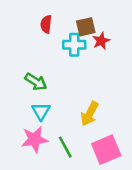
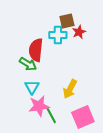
red semicircle: (46, 24) -> (36, 50), moved, size x1.6
pink star: (35, 139) -> (39, 106), moved

